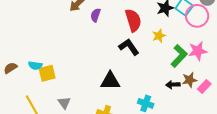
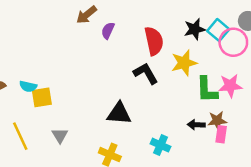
yellow star: (159, 36) -> (184, 63), size x1.5
green L-shape: (179, 56) -> (207, 90), turned 130
pink rectangle: (204, 86) -> (221, 134), moved, turned -40

